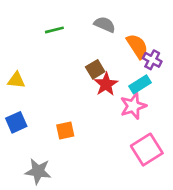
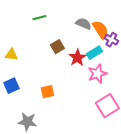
gray semicircle: (105, 24) -> (83, 24), moved
brown square: (95, 69) -> (57, 47), moved
cyan rectangle: (140, 84) -> (94, 53), moved

